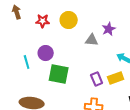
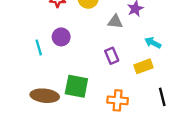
green square: (59, 74) -> (76, 86), moved
purple rectangle: (97, 79) -> (112, 56), moved

